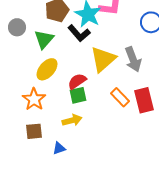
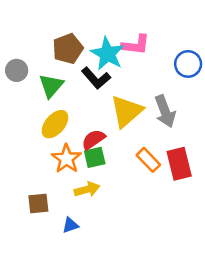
orange star: (34, 99) -> (67, 159), moved

